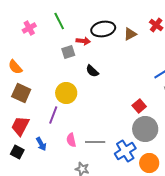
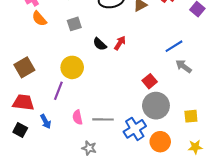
red arrow: (83, 41) -> (120, 43), moved, turned -64
orange semicircle: (15, 67) -> (39, 19), moved
brown square: (21, 93) -> (24, 67), turned 36
red trapezoid: (20, 126) -> (23, 102), turned 70

